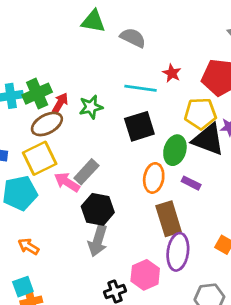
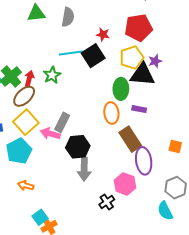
gray semicircle: (133, 38) -> (68, 17), turned 90
cyan line: (141, 88) -> (71, 53), moved
black square: (139, 126) -> (93, 56), moved
orange arrow: (28, 247) -> (26, 186), moved

